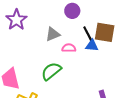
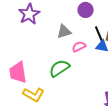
pink semicircle: (69, 48) -> (79, 47), turned -32

